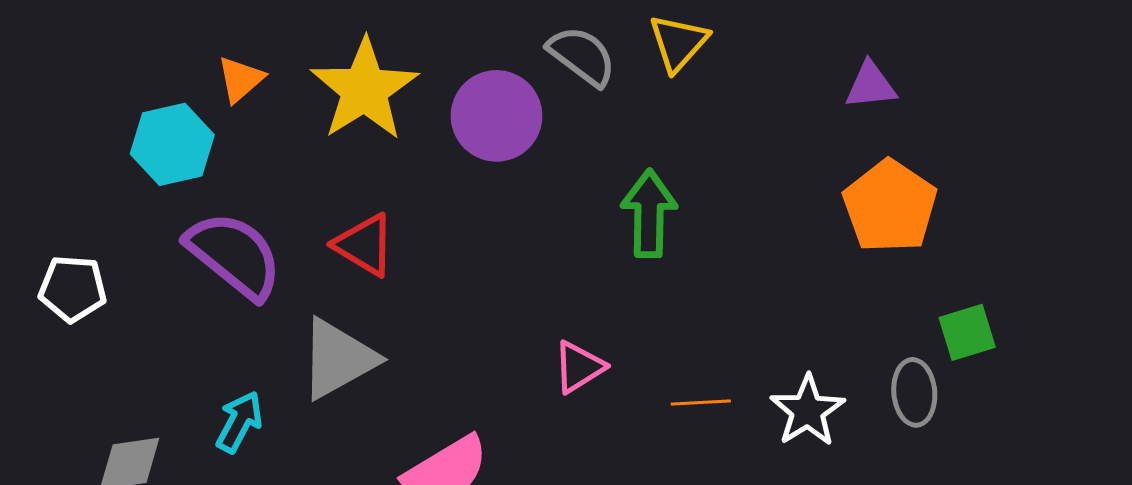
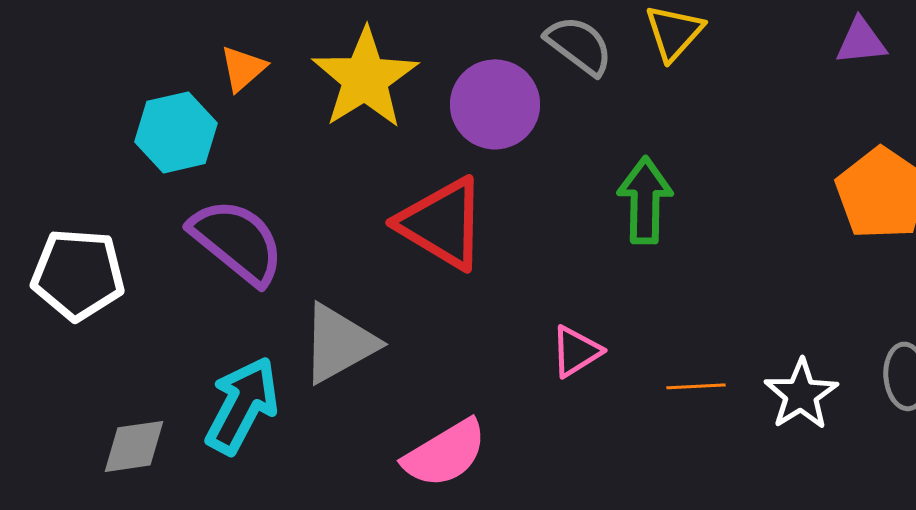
purple triangle: (871, 85) -> (861, 41), moved
red triangle: (364, 245) -> (442, 223), moved, size x1.5
white pentagon: (73, 289) -> (78, 274), size x1.4
cyan arrow: (239, 422) -> (242, 405), size x1.6

